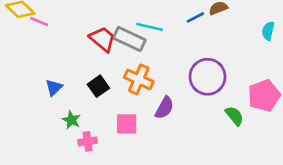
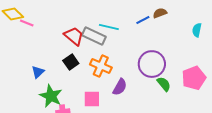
black square: (98, 86) -> (71, 62), moved
green semicircle: (234, 116) -> (164, 84), moved
green star: (71, 120) -> (51, 96), size x1.6

